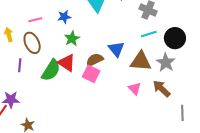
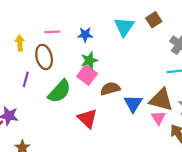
blue triangle: (116, 49) -> (133, 104), moved
red triangle: (67, 63) -> (87, 118), moved
pink square: (91, 74) -> (87, 75), moved
pink triangle: (135, 88) -> (158, 118), moved

